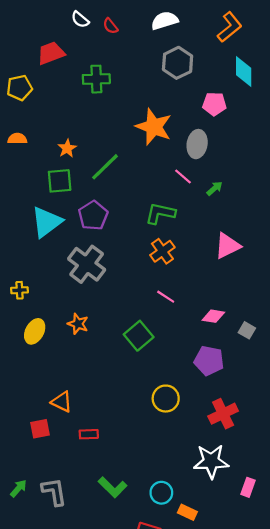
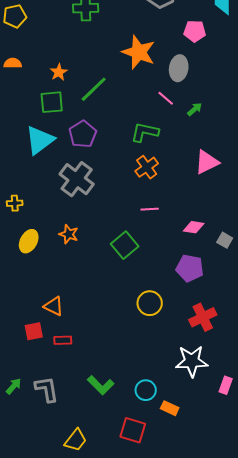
pink line: (166, 297) -> (150, 209), turned -36
red rectangle: (89, 434) -> (63, 340), moved

